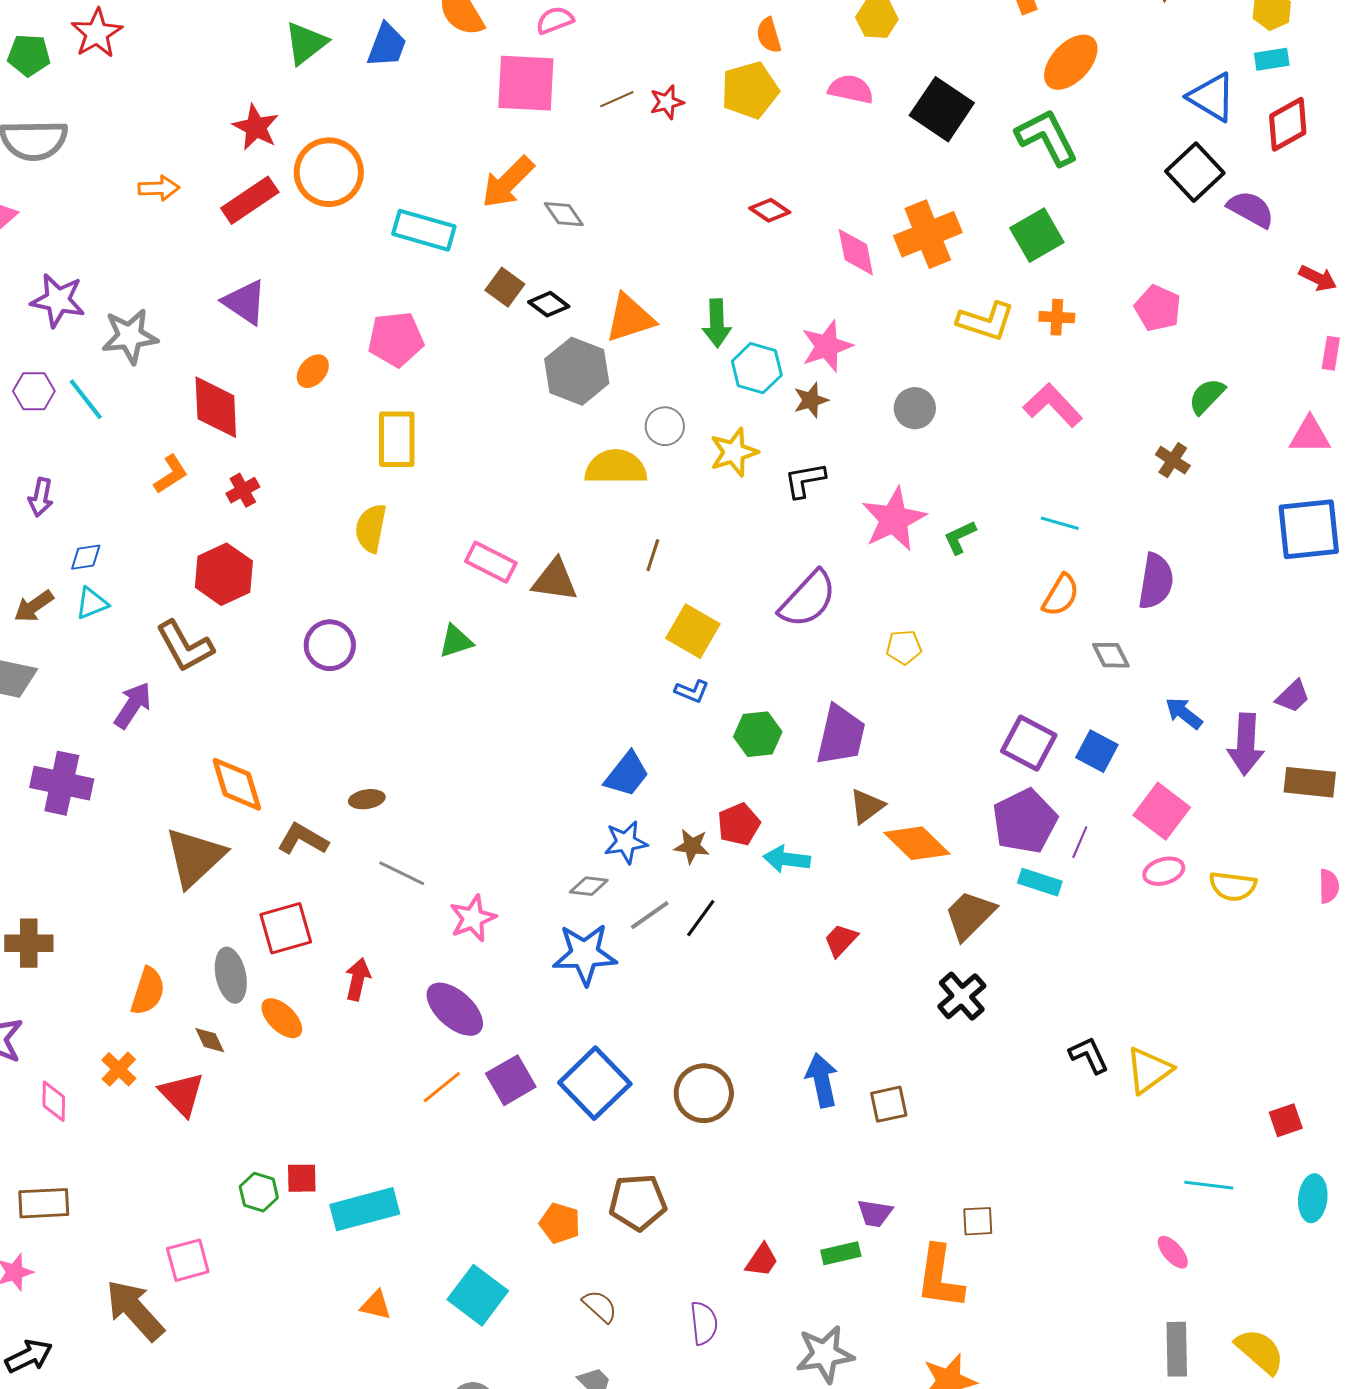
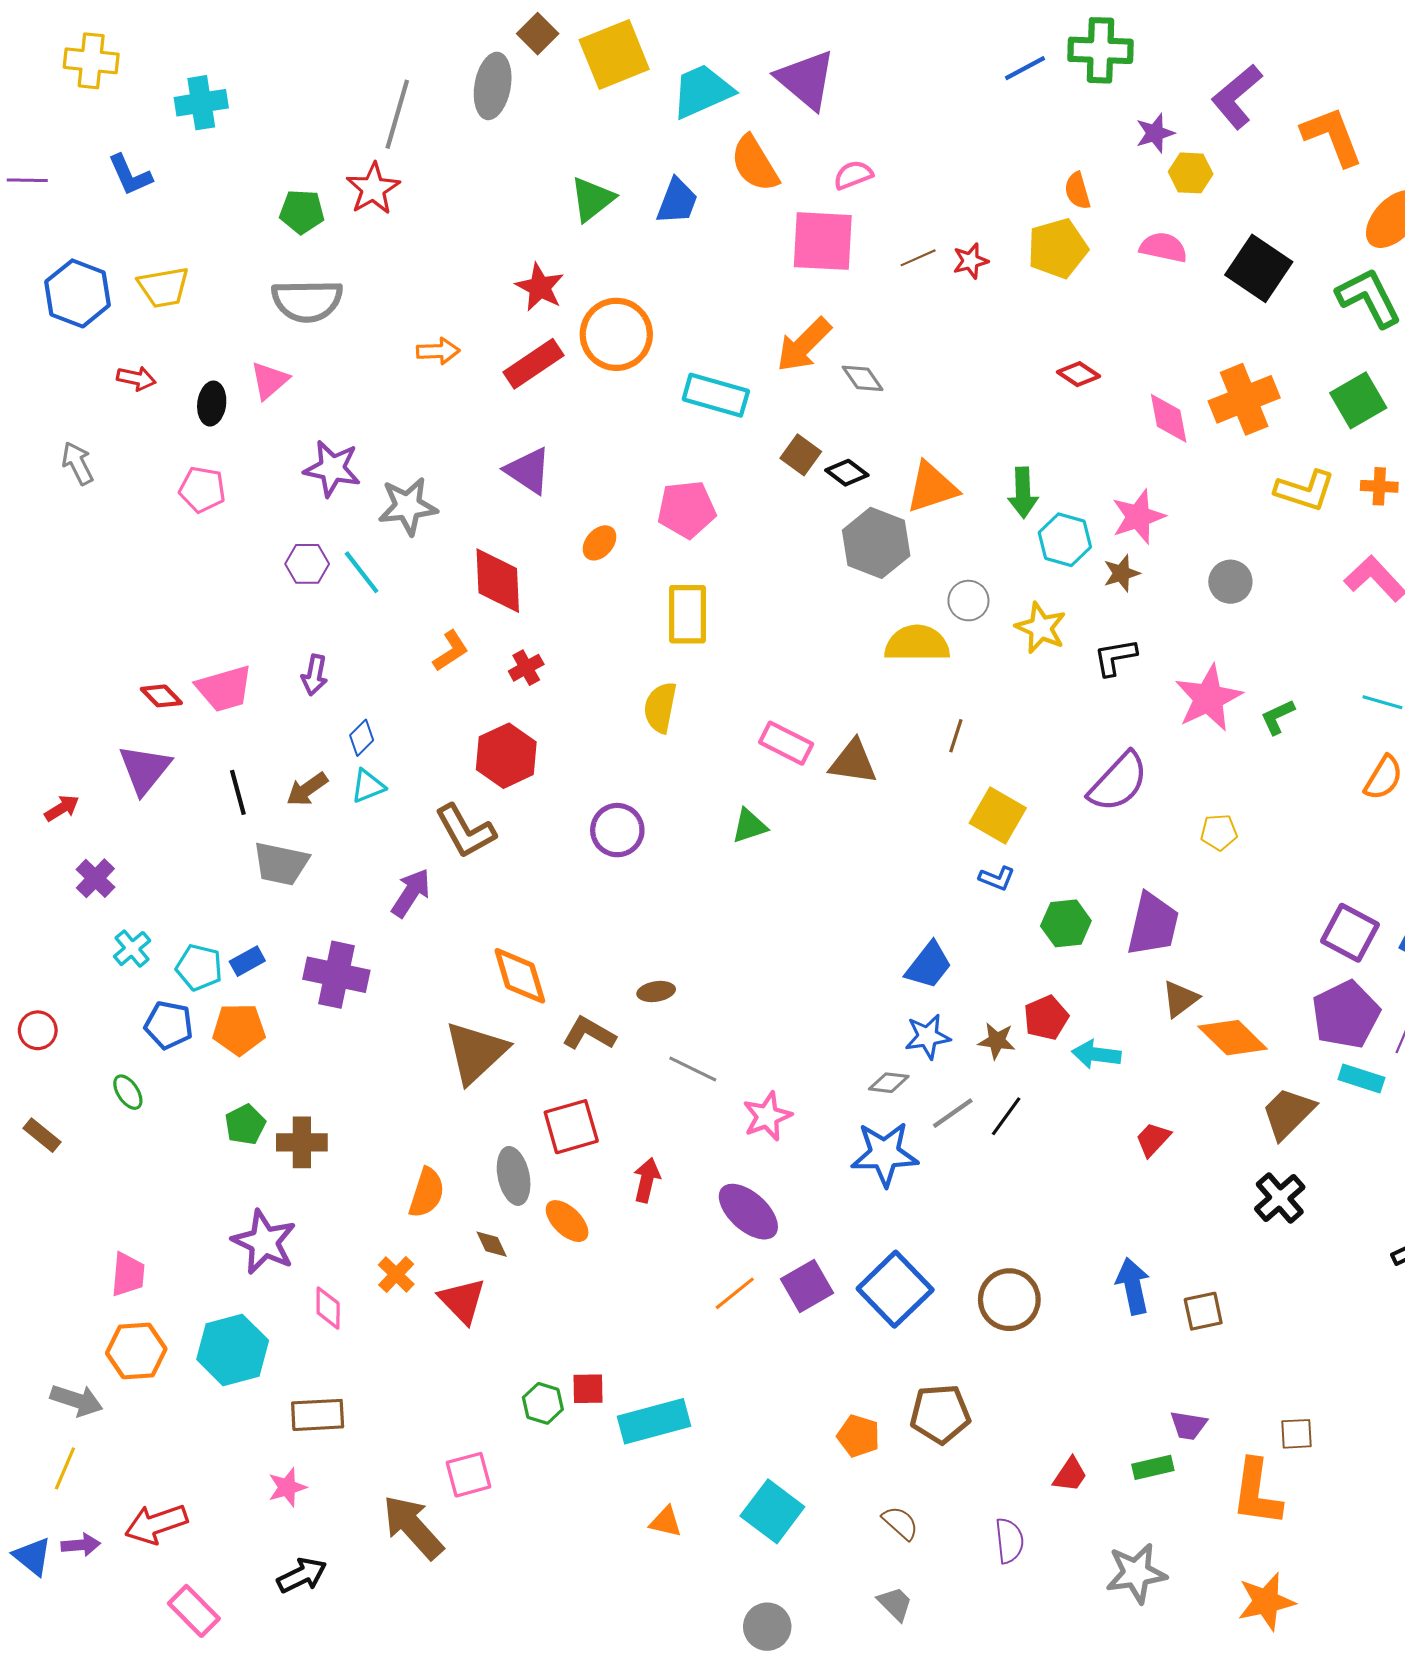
yellow star: (734, 452) -> (1041, 628), turned -30
blue diamond: (86, 557) -> (362, 738), turned -36

